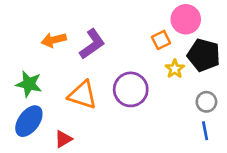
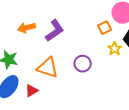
purple circle: (131, 89) -> (83, 64), size x0.7
red triangle: (63, 139) -> (32, 91), moved

